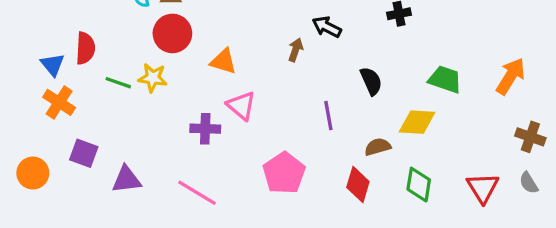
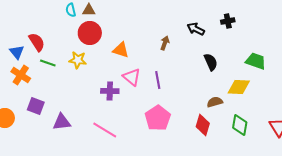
black arrow: (327, 27) -> (196, 29), moved
red semicircle: (85, 48) -> (37, 42), turned -36
green line: (118, 83) -> (48, 63), moved
purple line: (328, 116) -> (158, 80), moved

